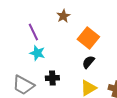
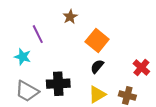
cyan star: (37, 53) -> (23, 57), moved
black cross: (52, 78) -> (58, 84), size x1.5

